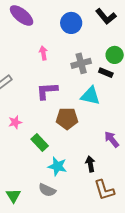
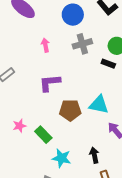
gray cross: (81, 63) -> (82, 44), moved
cyan triangle: (90, 96) -> (99, 105), moved
pink star: (15, 122) -> (19, 126), moved

